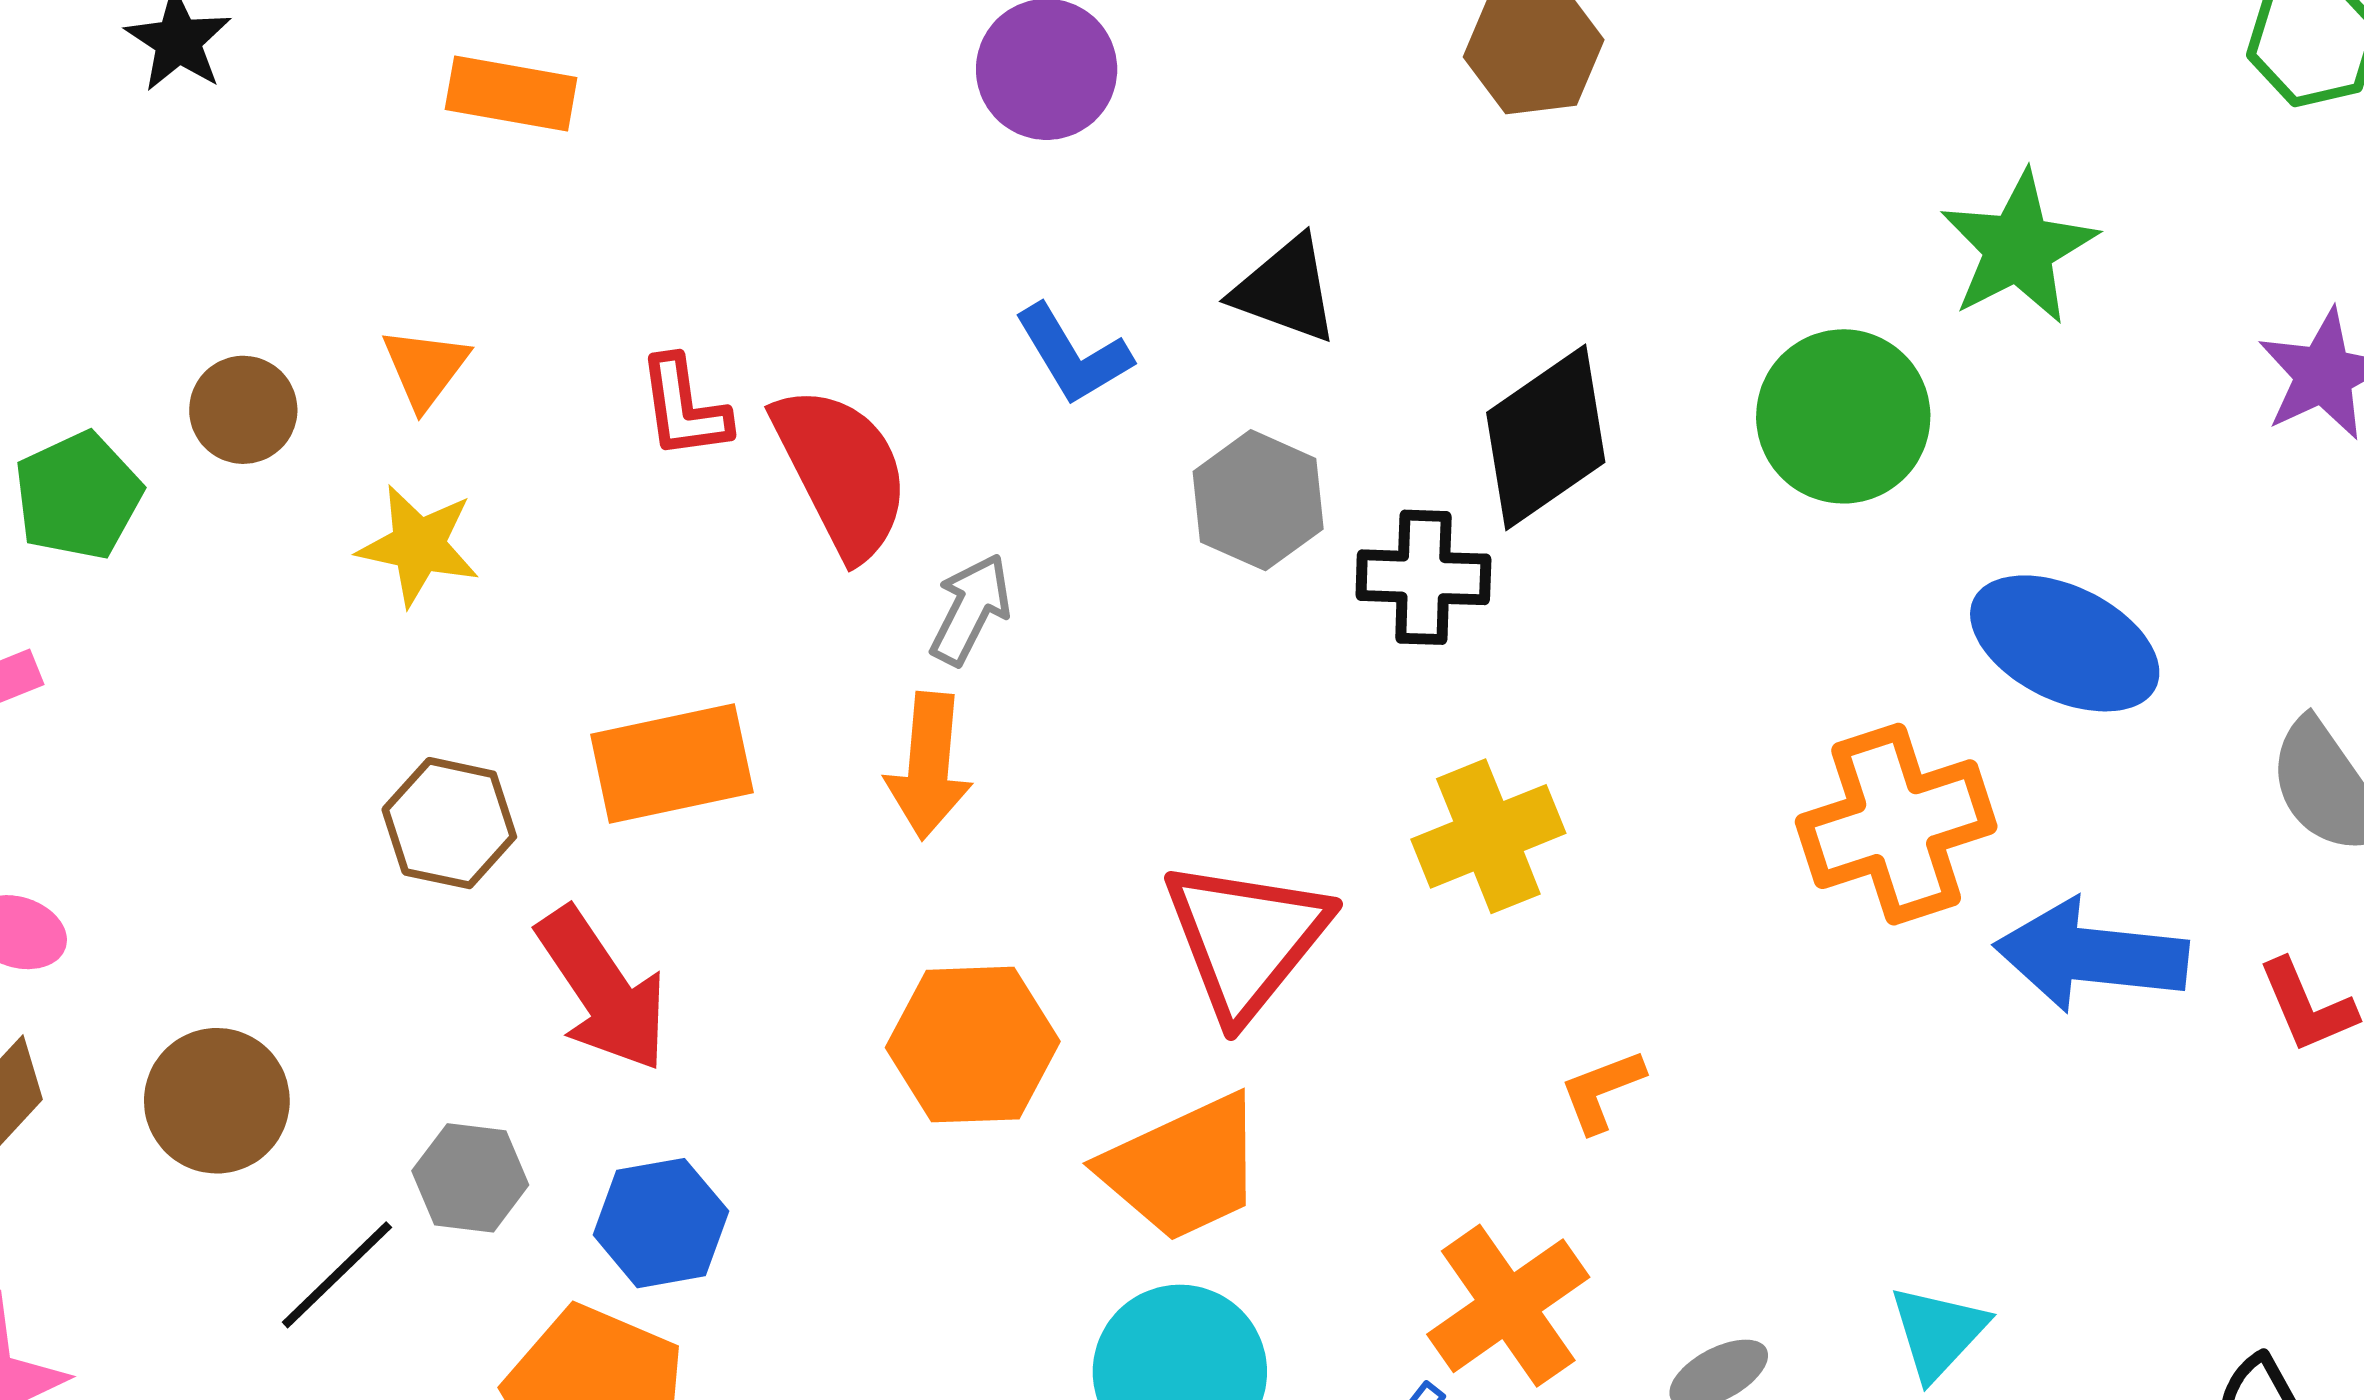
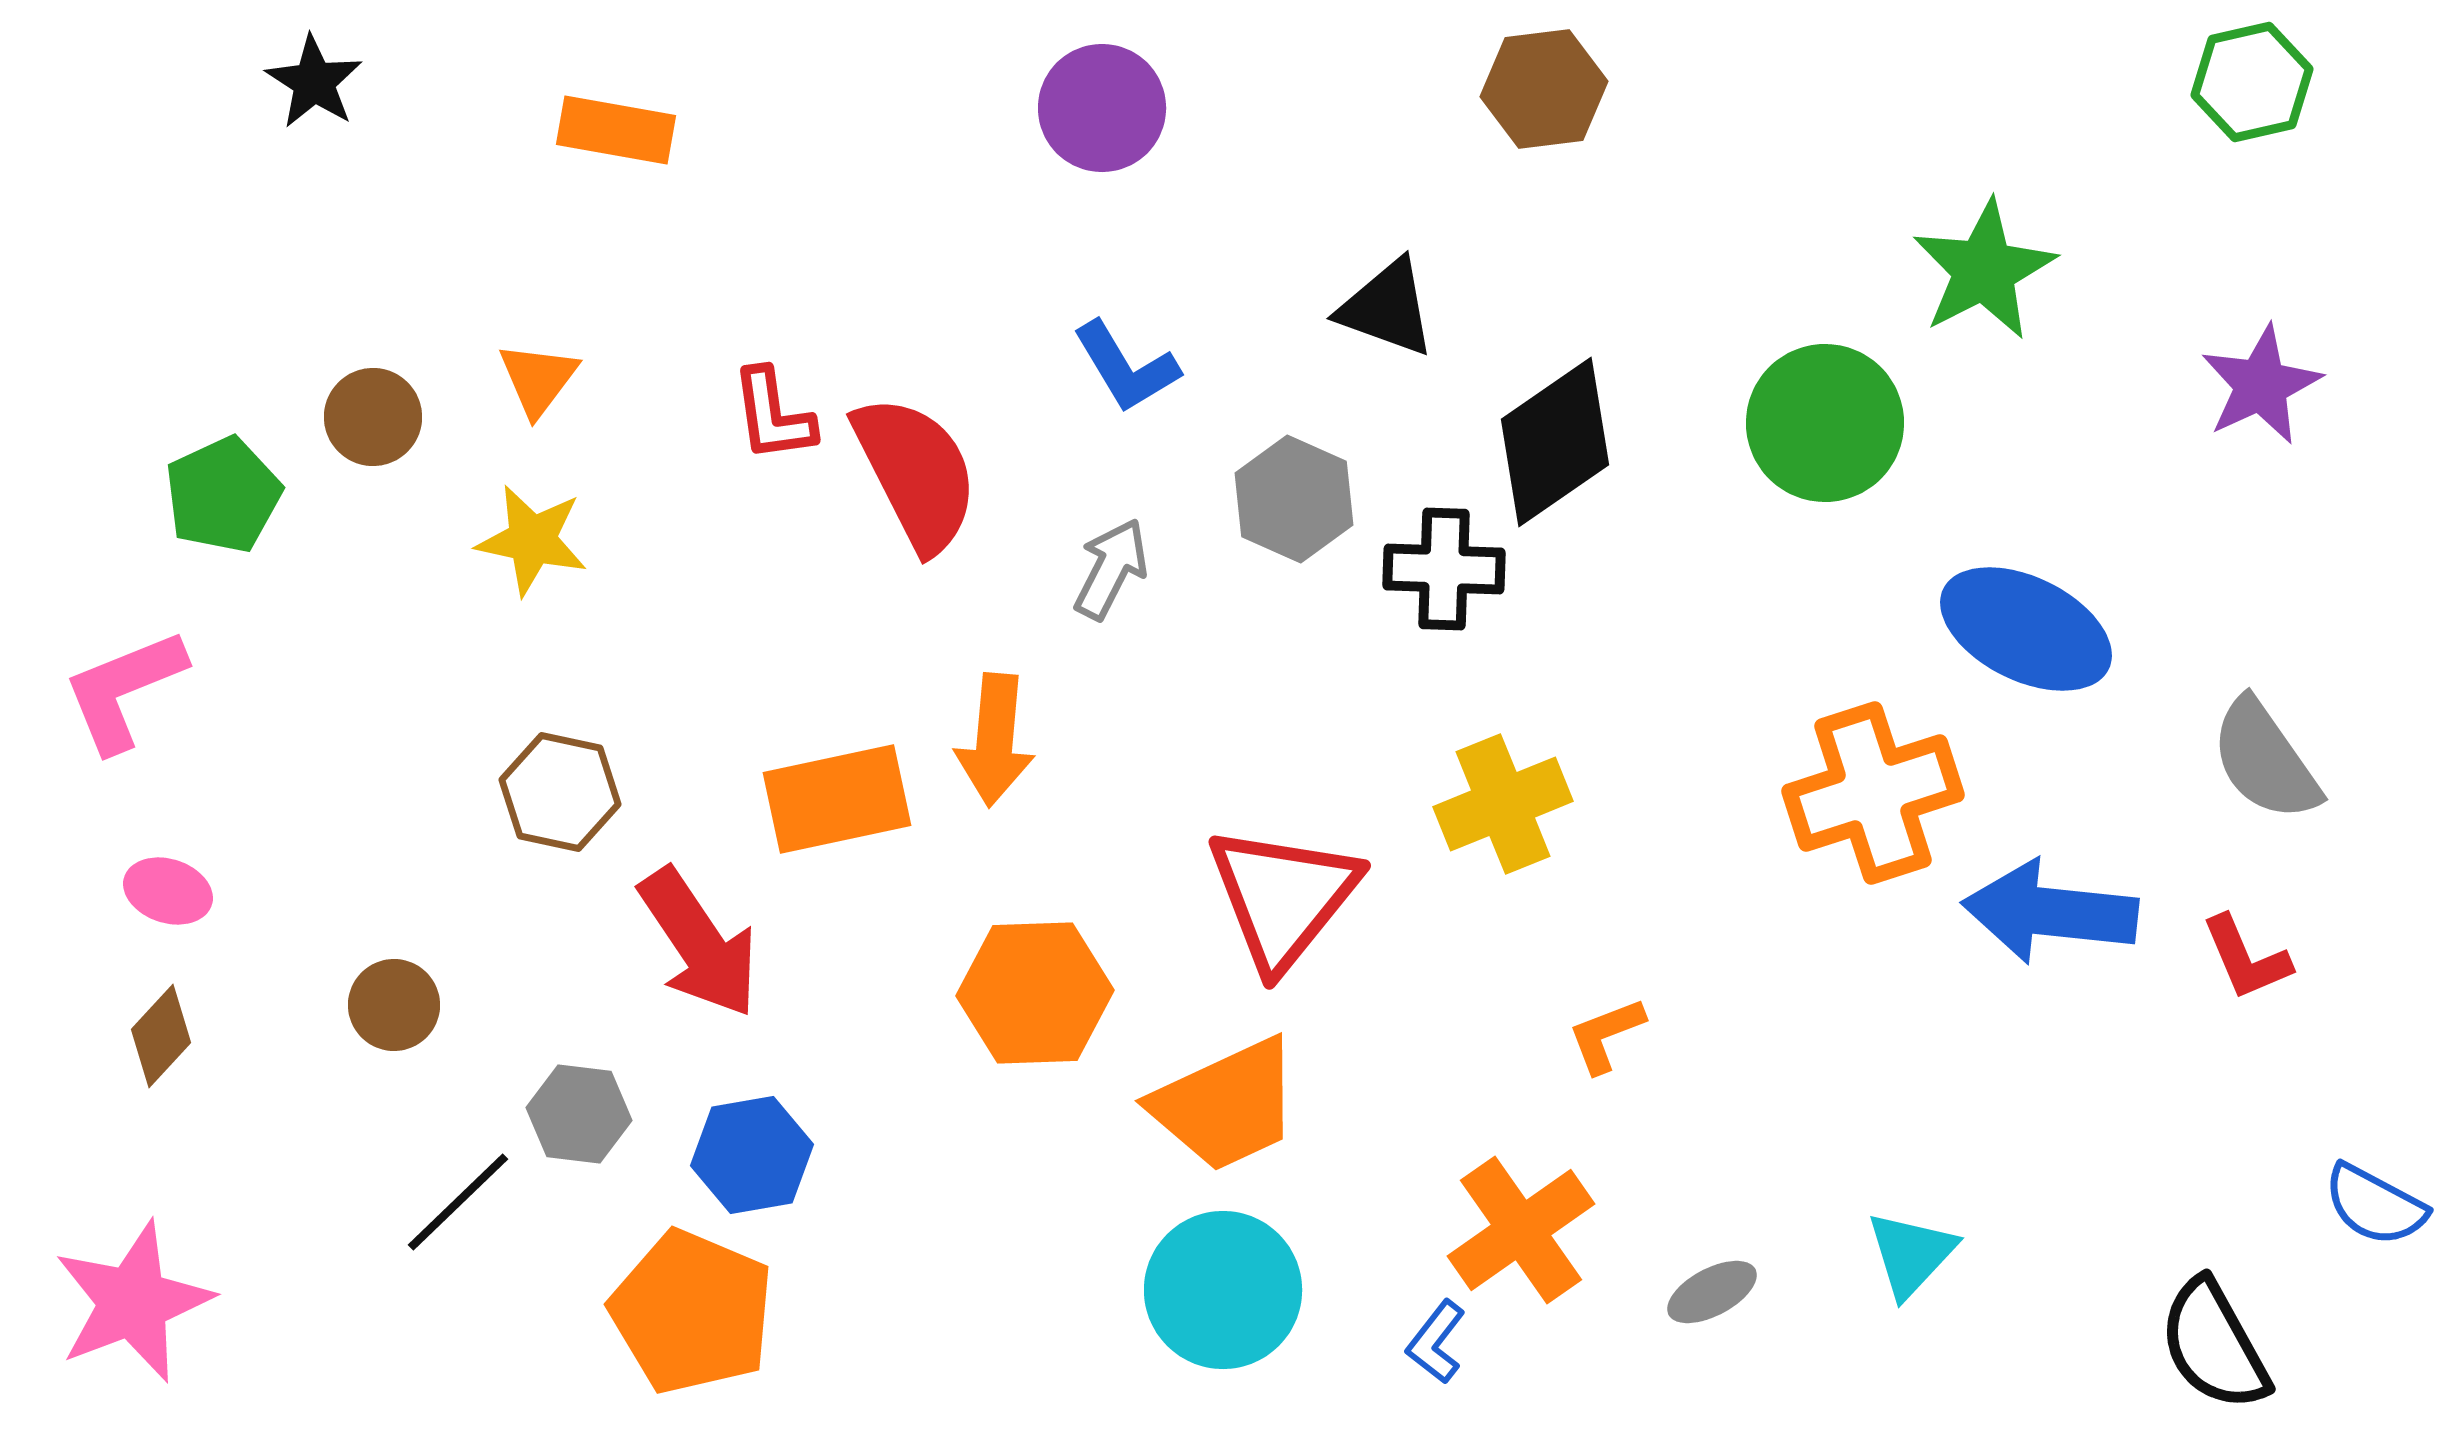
black triangle: (1286, 290) -> (1387, 308), moved
gray arrow: (971, 609) -> (1111, 569), moved
orange rectangle: (672, 764) -> (837, 799), moved
brown circle: (217, 1101) -> (394, 1005), moved, size x0.7

